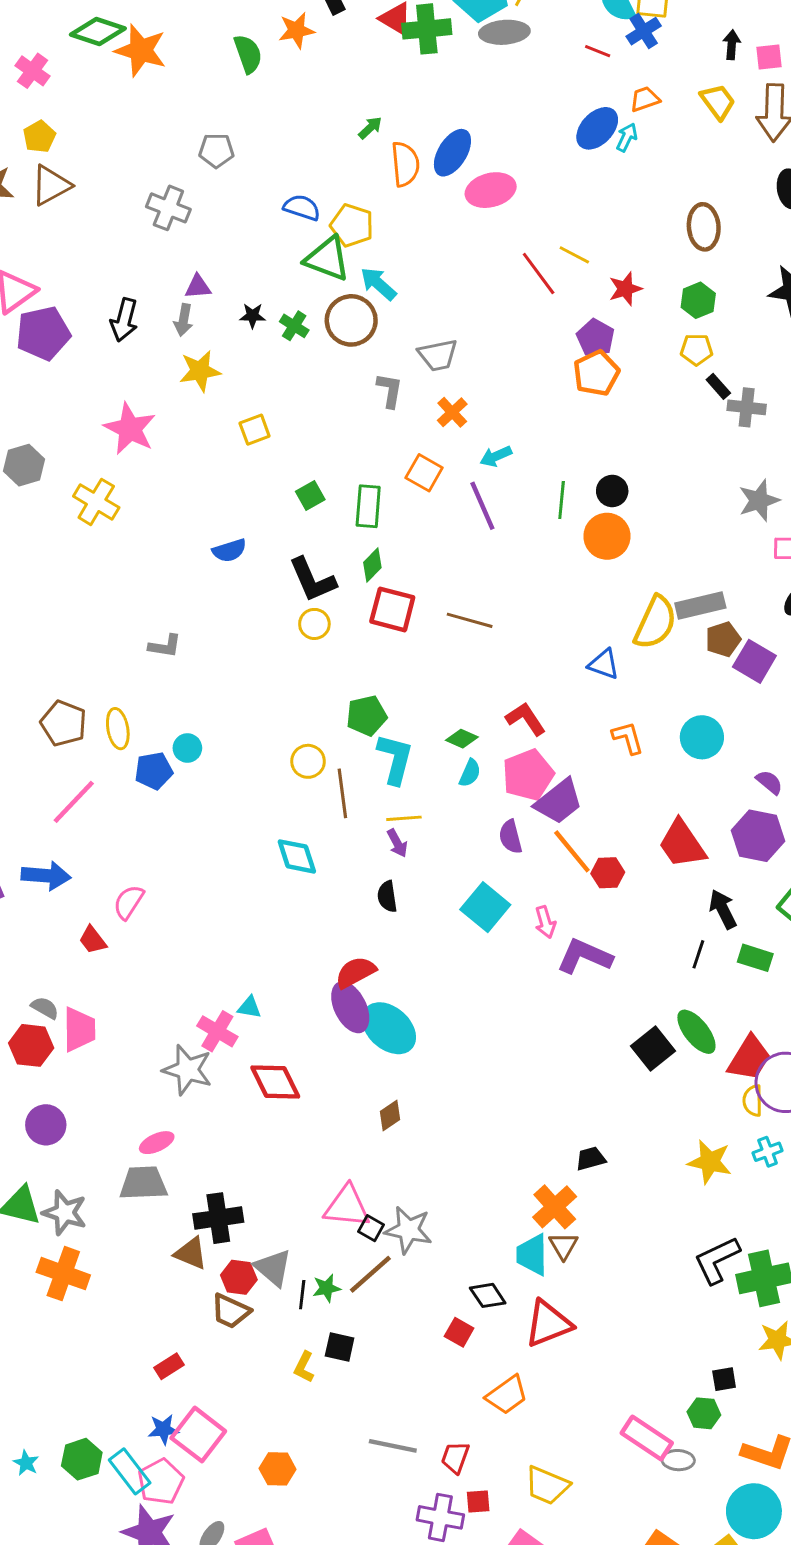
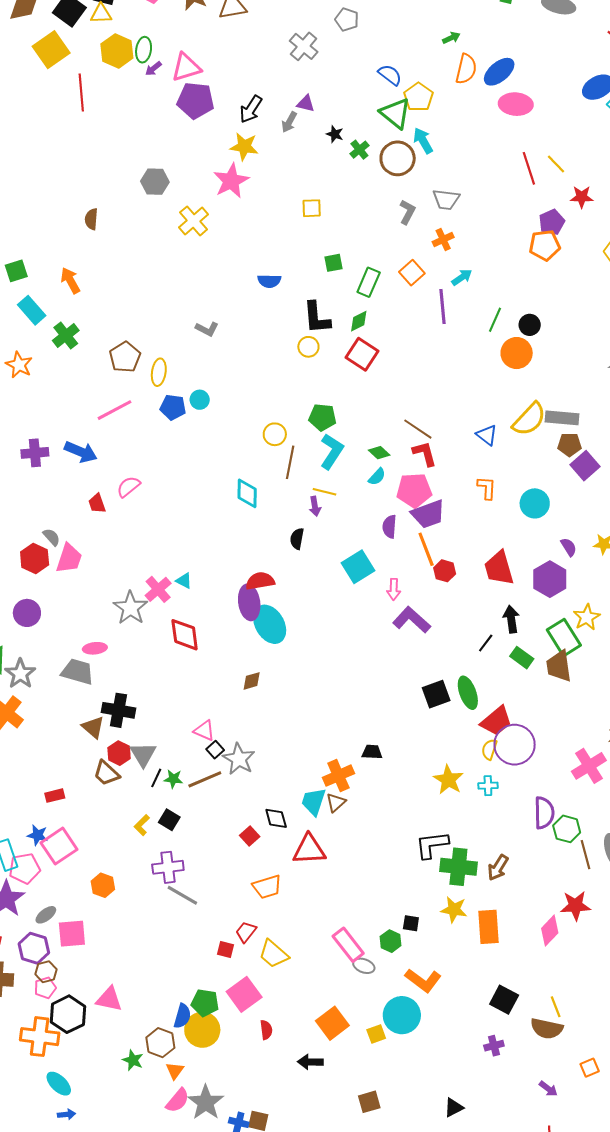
yellow star: (200, 371) -> (244, 147), moved
cyan arrow: (496, 456) -> (462, 277), turned 150
brown line: (470, 620) -> (418, 429), moved
pink triangle: (347, 1206) -> (204, 731), size x0.7
red trapezoid: (455, 1457) -> (246, 932), moved
purple cross: (440, 1517) -> (168, 867), moved, turned -36

